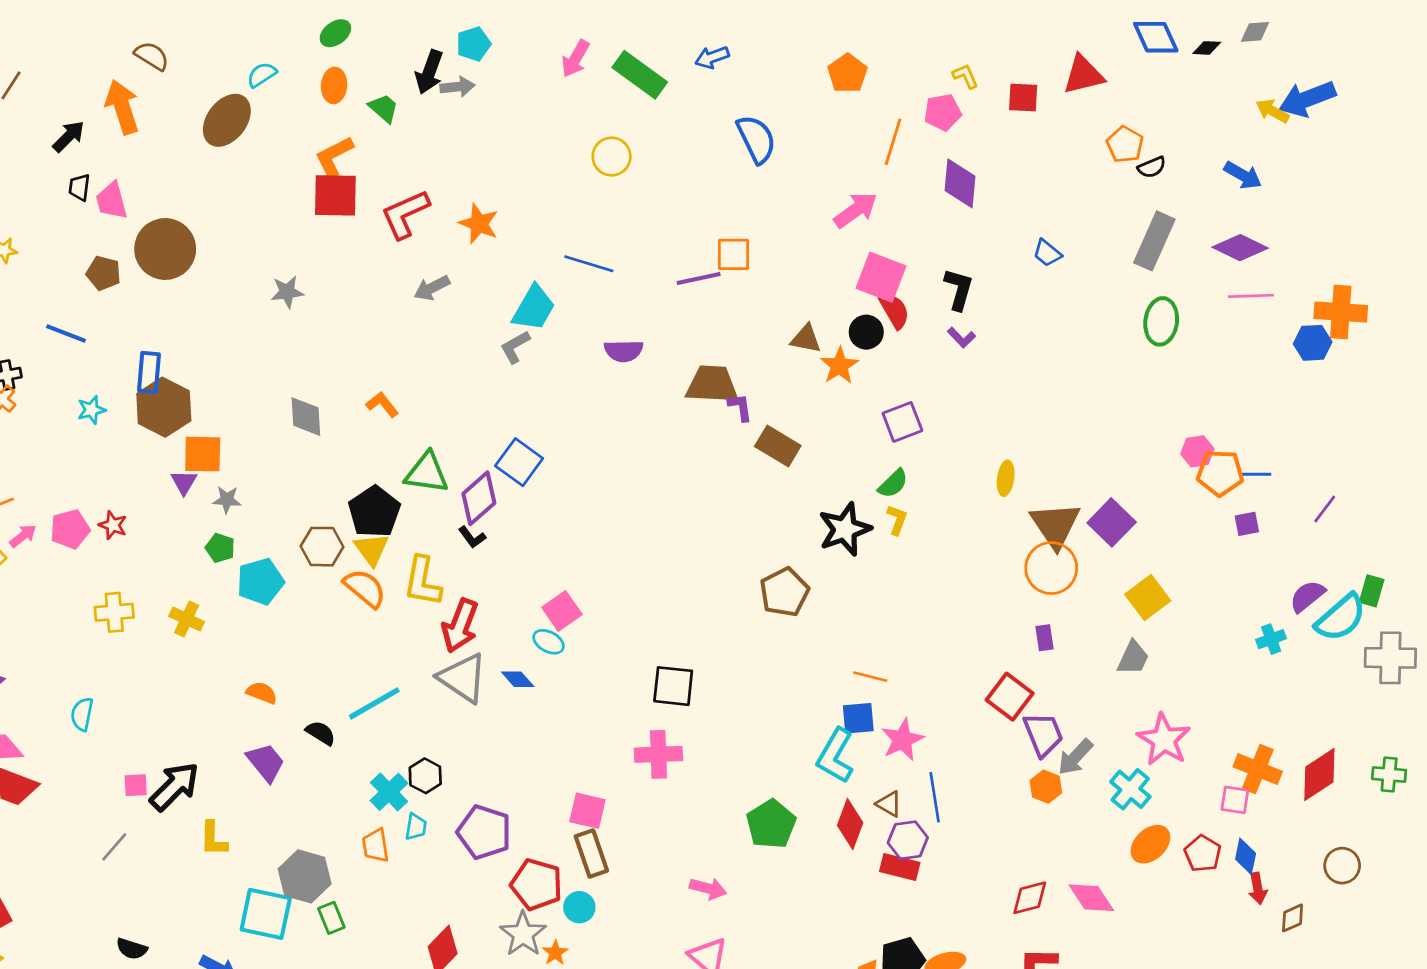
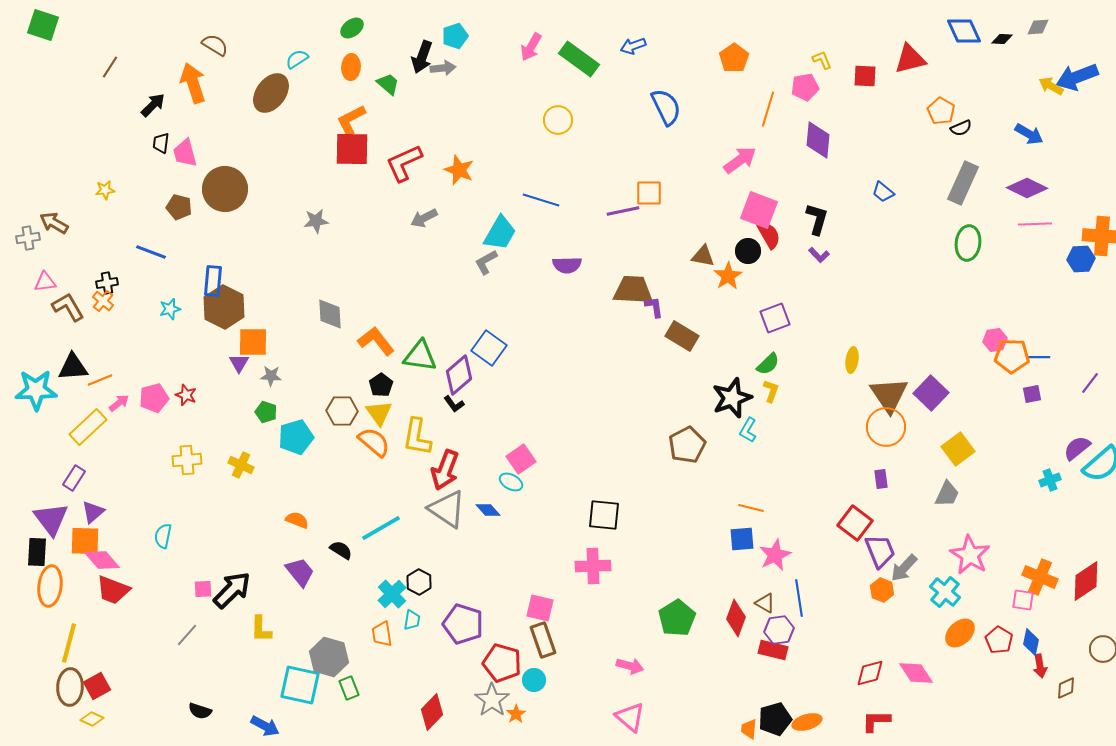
orange L-shape: (382, 404) -> (376, 341), moved, size x1.5
black pentagon: (374, 512) -> (381, 385), size x0.6
cyan L-shape: (835, 756) -> (748, 430), moved, size x0.6

